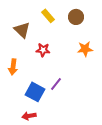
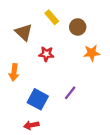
brown circle: (76, 17) -> (78, 27), moved
purple line: (56, 84) -> (70, 93), moved

